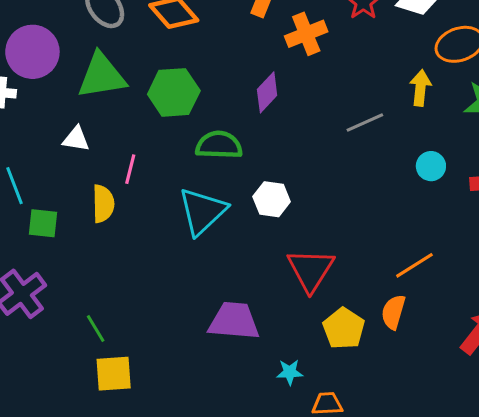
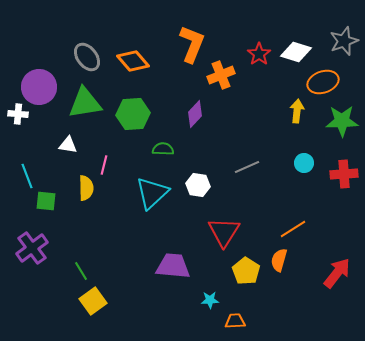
gray line: (365, 122) -> (247, 167), moved
green semicircle: (219, 145) -> (163, 149), size x0.7
yellow square: (114, 374) -> (93, 301), turned -32

